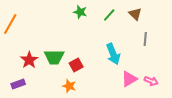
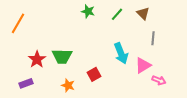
red square: (76, 65) -> (94, 74), moved
pink triangle: (129, 79) -> (143, 65), moved
orange star: (69, 86) -> (68, 85), moved

